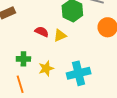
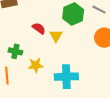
yellow triangle: (60, 35) -> (56, 36), turned -48

